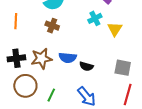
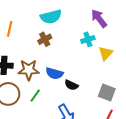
brown cross: (52, 26) -> (45, 39), turned 32
green line: (51, 95) -> (35, 96), moved

